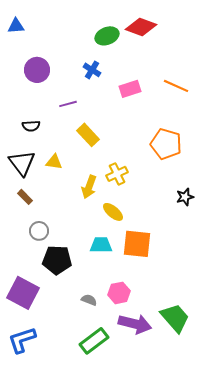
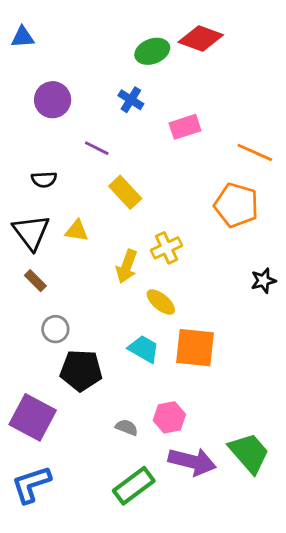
orange line: (176, 86) -> (255, 152), moved
purple line: (68, 104) -> (97, 148), turned 42
cyan trapezoid: (101, 245) -> (144, 349), turned 30

